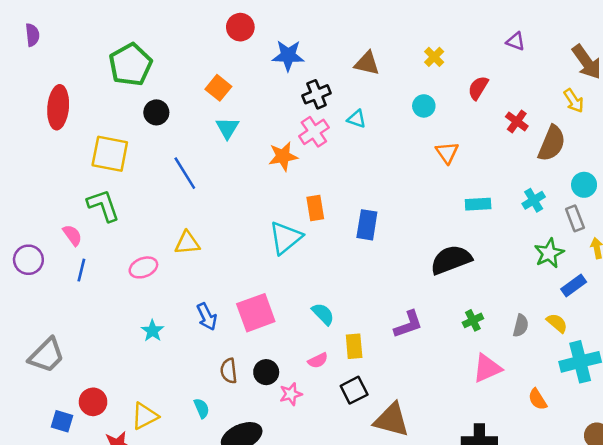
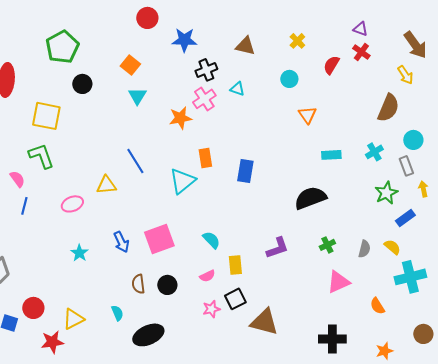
red cross: (517, 121) -> (361, 52), moved
blue line: (185, 173) -> (135, 161), moved
pink star: (291, 394) -> (211, 309), moved

